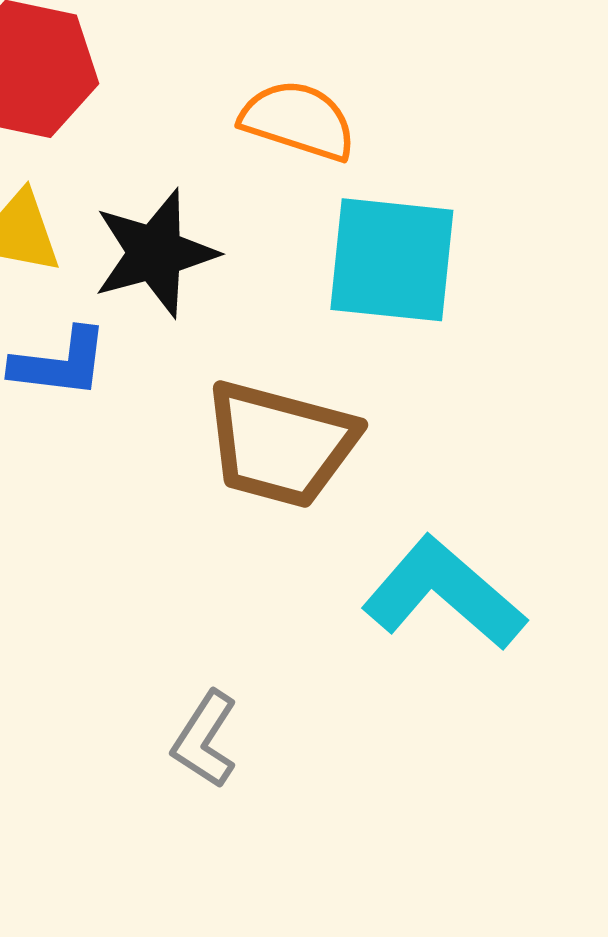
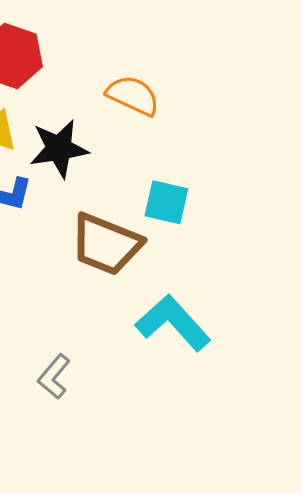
cyan square: (392, 260) -> (166, 202), moved, size x0.7

